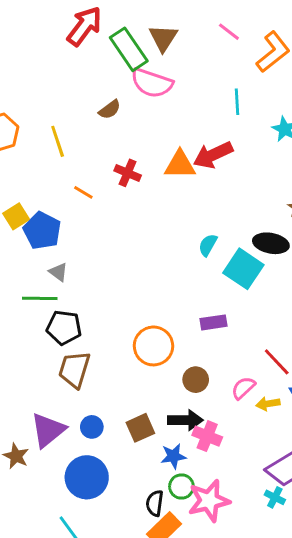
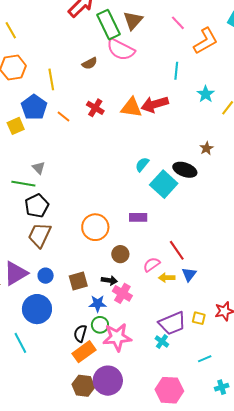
blue pentagon: (42, 231) -> (34, 107), moved
black pentagon: (64, 328) -> (37, 206), turned 30
black arrow: (185, 420) -> (109, 280), size x0.7

